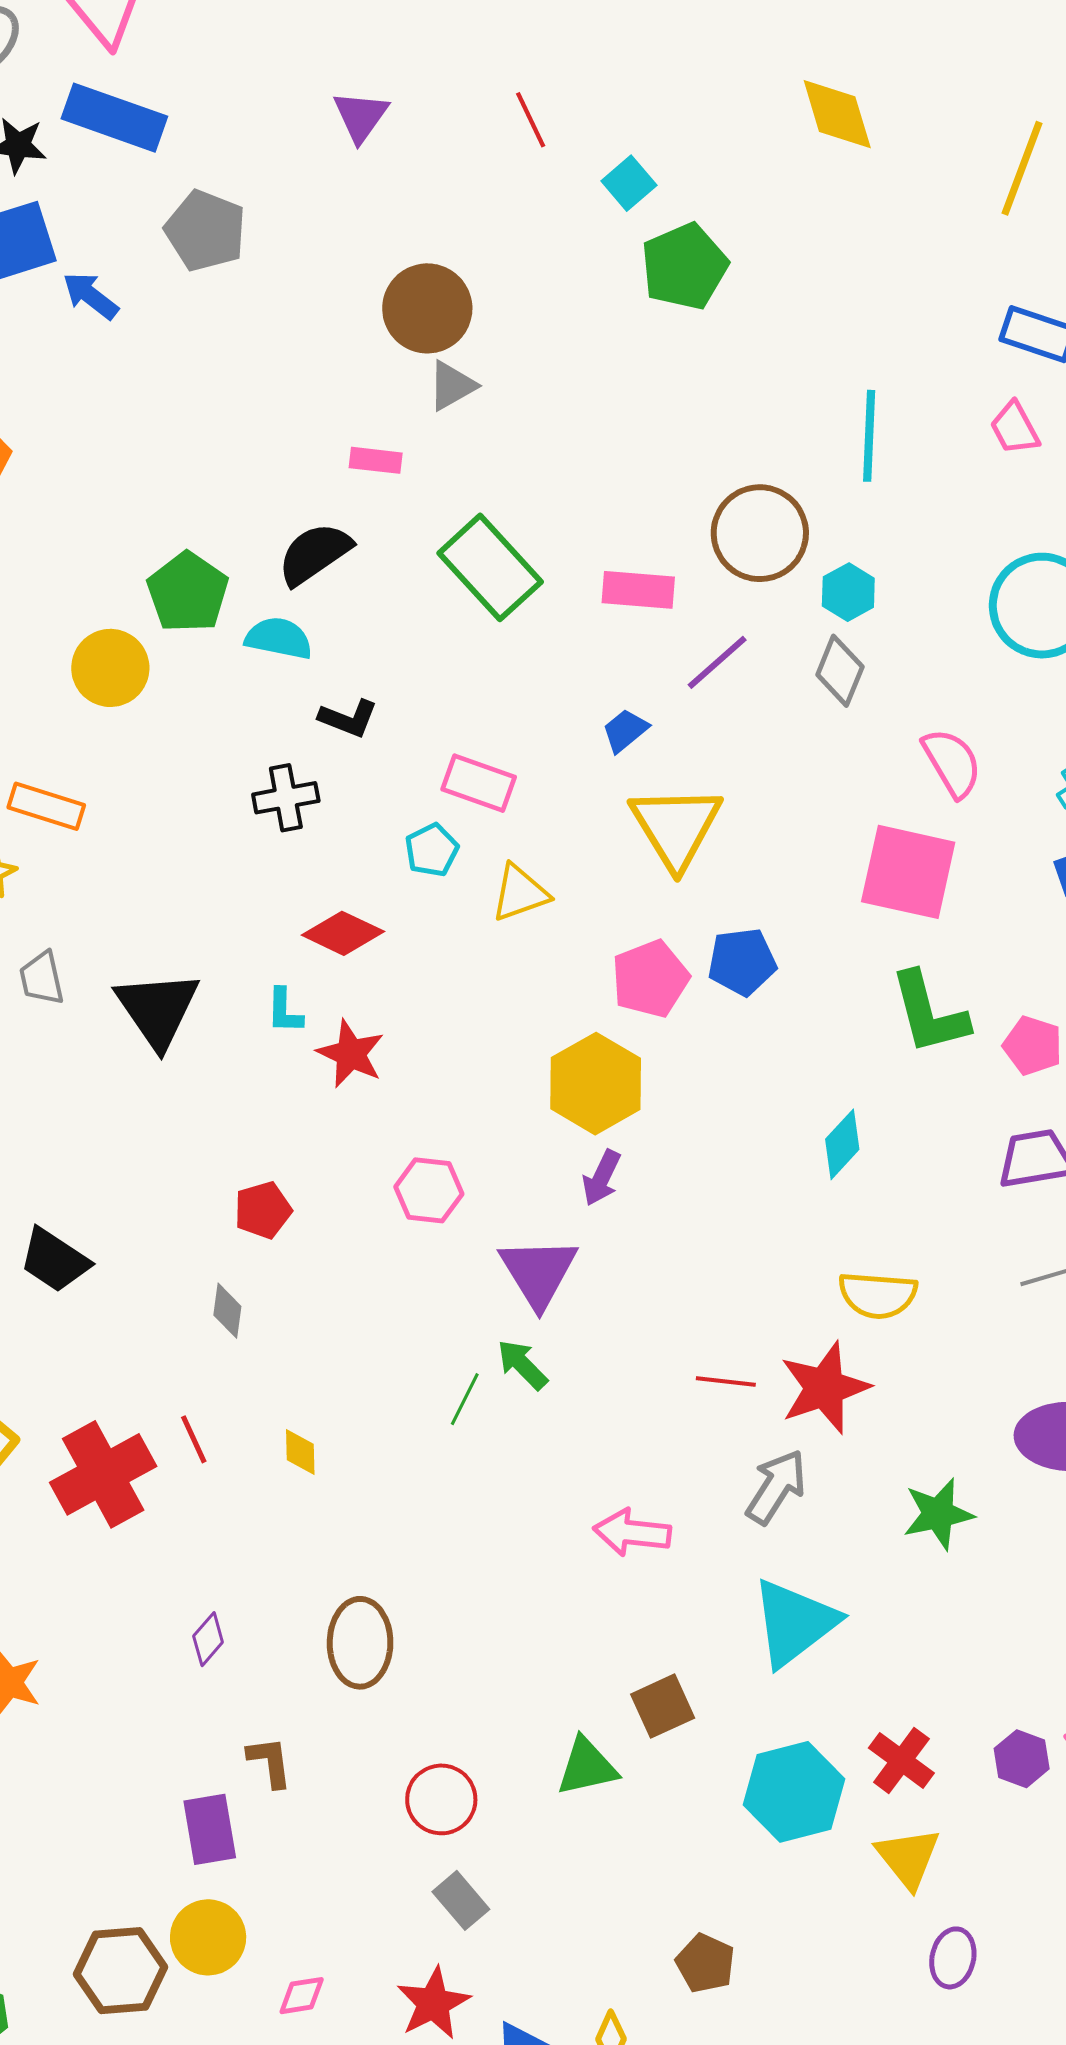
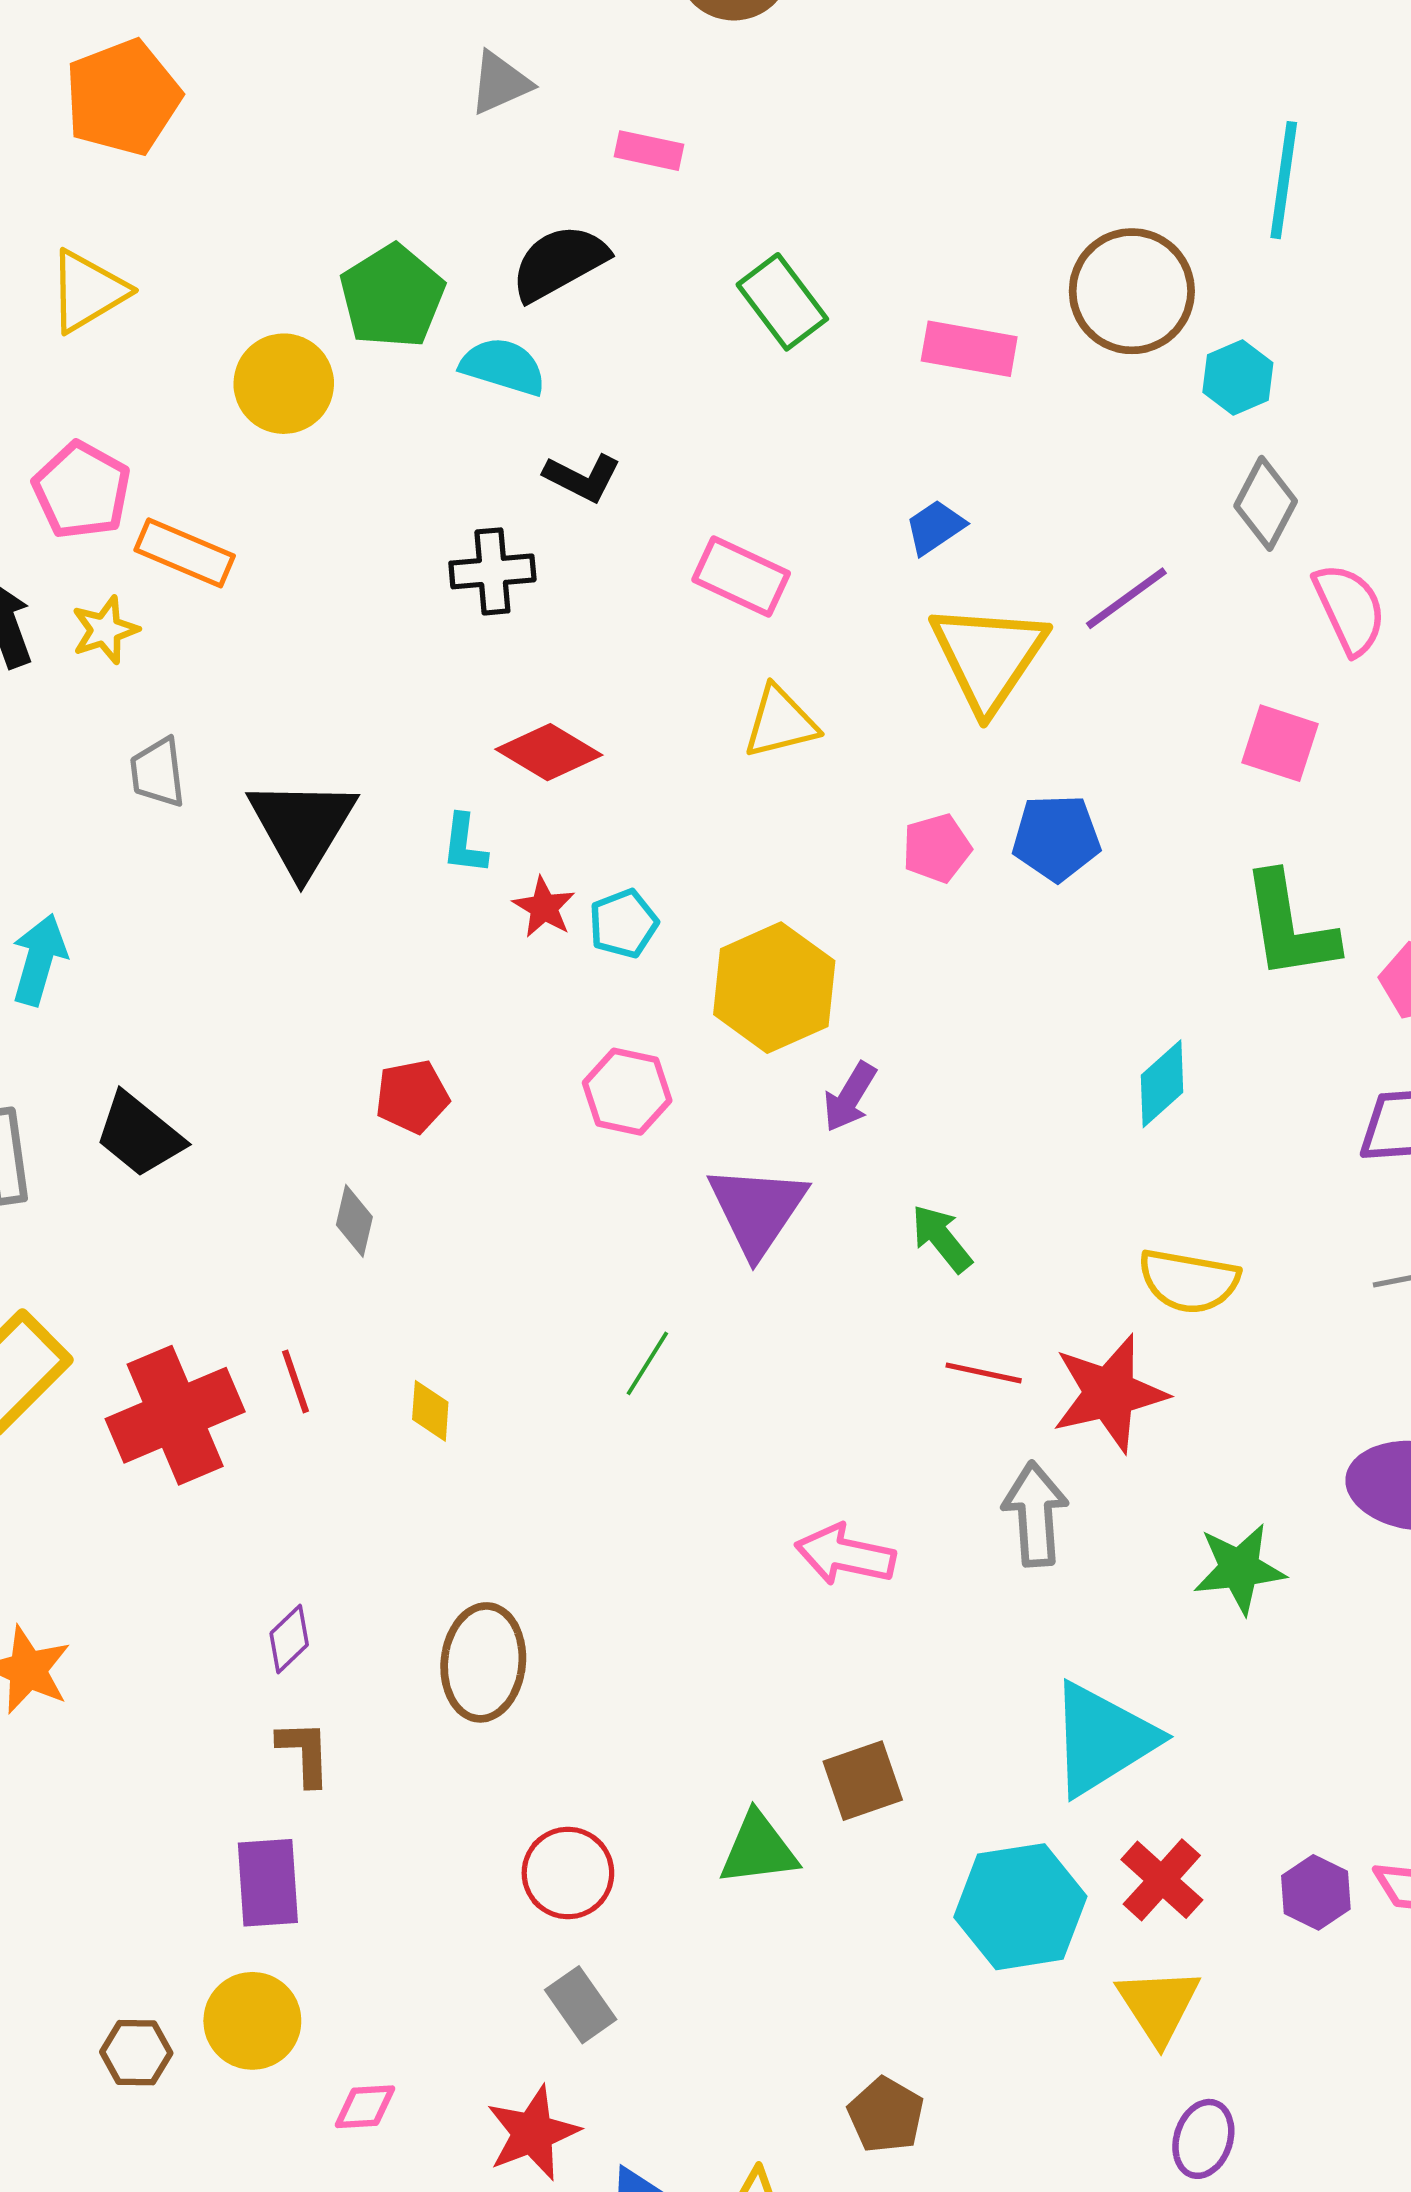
gray triangle: (452, 386) -> (500, 83), moved
green rectangle: (490, 567) -> (782, 302), size x0.7
purple line: (717, 662) -> (1126, 598), moved
gray diamond: (840, 671) -> (1266, 503), moved
cyan pentagon: (432, 850) -> (623, 924), moved
pink square: (908, 872) -> (1280, 743), size x0.6
pink pentagon: (650, 979) -> (937, 848), size x0.7
red star: (351, 1054) -> (544, 907), size x0.7
yellow hexagon: (596, 1084) -> (774, 988), moved
green arrow: (522, 1365) -> (942, 1238), moved
gray arrow: (776, 1487) -> (1035, 1514), turned -42
cyan triangle: (794, 1623) -> (1102, 1739), moved
brown L-shape: (270, 1762) -> (304, 1753), moved
brown hexagon: (121, 1971) -> (136, 2053), size x0.6

